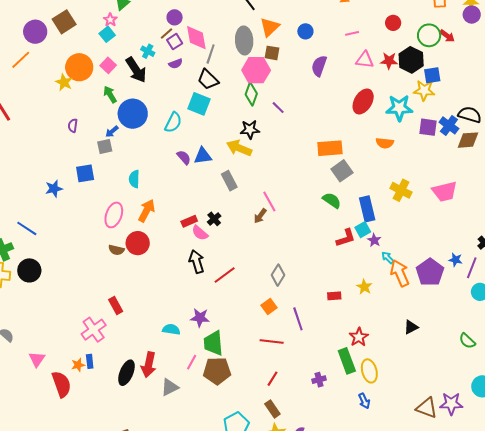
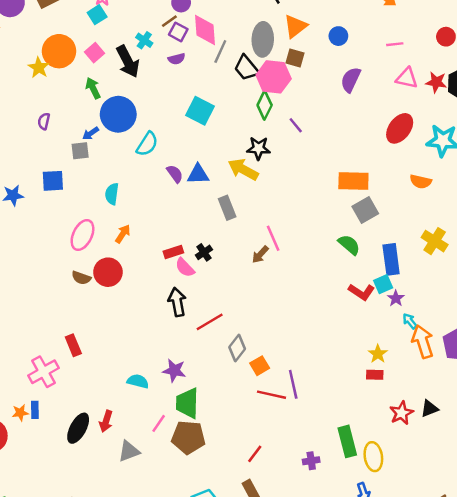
purple square: (175, 42) -> (178, 32), turned -35
black trapezoid: (208, 80) -> (246, 68), moved
cyan semicircle: (173, 122) -> (147, 144), moved
orange arrow: (146, 211) -> (123, 234), size x0.7
red L-shape: (346, 238) -> (361, 292), turned 45
gray diamond: (278, 275) -> (237, 348), moved
red rectangle: (334, 296) -> (375, 375), moved
red star: (359, 337) -> (401, 413), moved
red line: (272, 341) -> (271, 395), moved
red arrow: (149, 365) -> (106, 421), size x0.7

